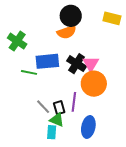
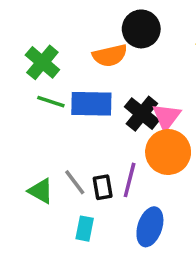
orange semicircle: (67, 32) -> (110, 55), moved
green line: (29, 72) -> (51, 102), moved
green triangle: (57, 120) -> (41, 191), moved

